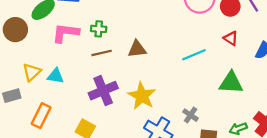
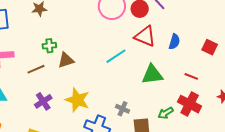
green cross: (99, 29) -> (49, 46), moved
red triangle: (231, 38) -> (145, 36), size x1.6
purple cross: (103, 91) -> (43, 101), size x0.7

